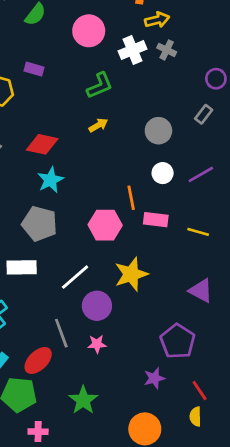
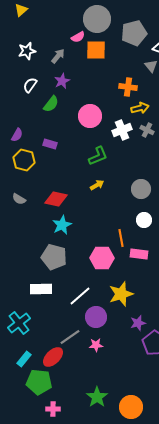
gray line: (61, 333) -> (70, 337), turned 75
purple star: (154, 378) -> (138, 323), moved
green star: (83, 400) -> (97, 397), moved

